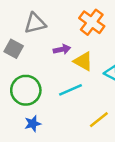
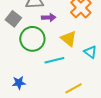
purple arrow: (62, 49) -> (49, 17), moved
green circle: (26, 90) -> (32, 39), moved

